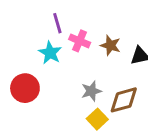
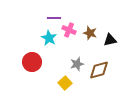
purple line: (57, 23) -> (54, 18), turned -72
yellow square: (97, 119) -> (65, 83), moved

